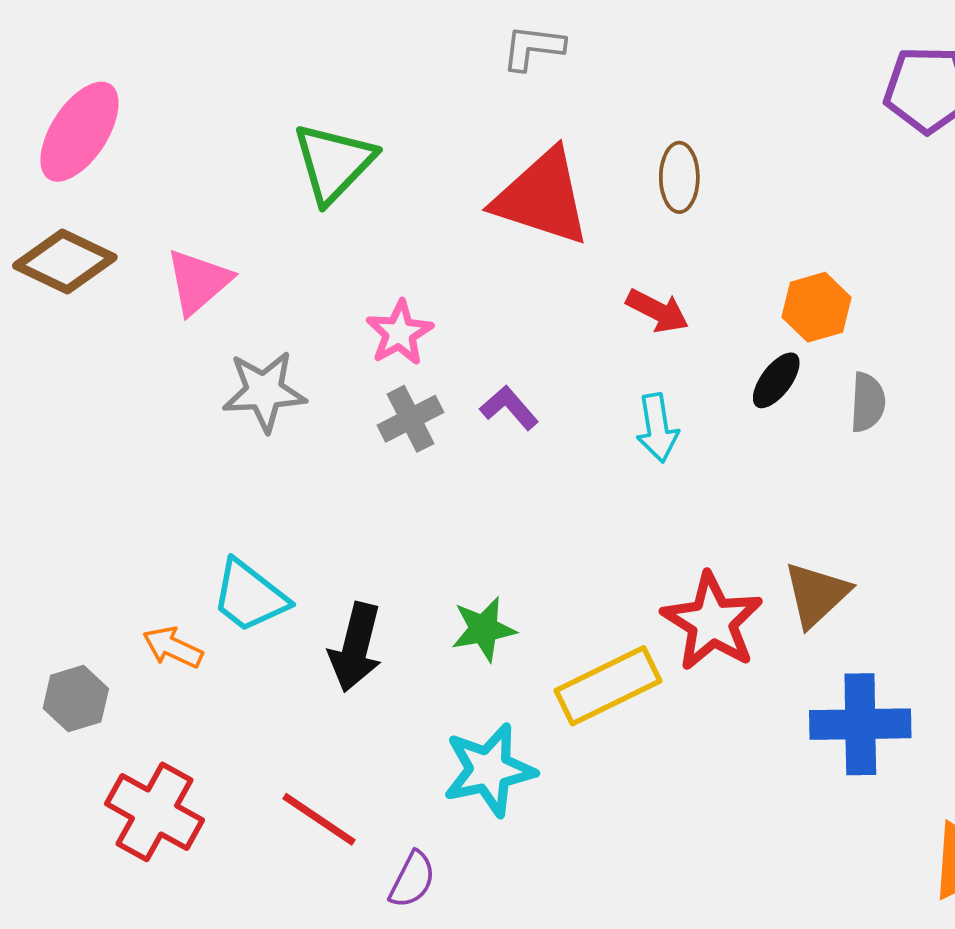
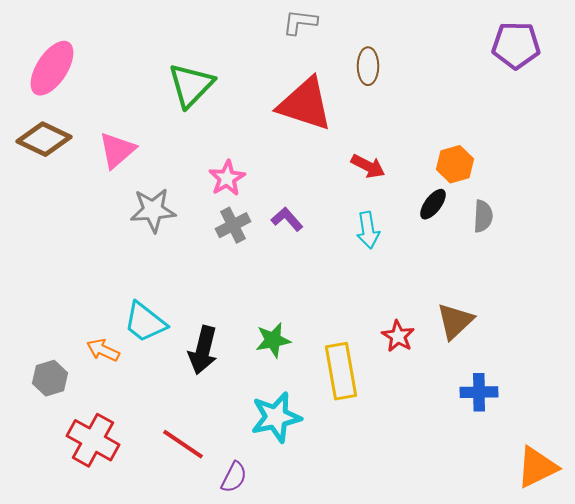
brown ellipse: (679, 177) -> (368, 66), moved
red star: (712, 622) -> (398, 336), size x0.6
yellow rectangle: (608, 686) -> (341, 371), turned -74
blue cross: (860, 724) -> (479, 392), size x0.7

